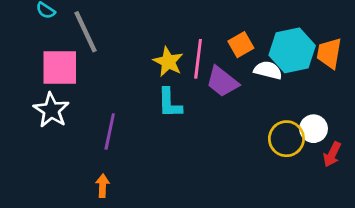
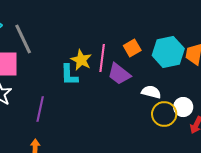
white semicircle: (268, 70) -> (151, 92), moved
cyan L-shape: (170, 103) -> (69, 75), moved

